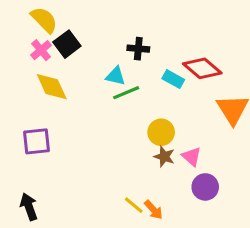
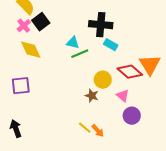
black cross: (138, 49) -> (101, 25), moved, size x1.6
red diamond: (202, 68) -> (130, 72), moved
brown star: (164, 157) -> (92, 96), moved

